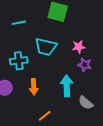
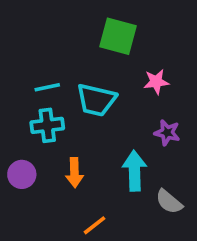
cyan line: (19, 23) -> (47, 87), moved
pink star: (79, 47) -> (156, 82), moved

